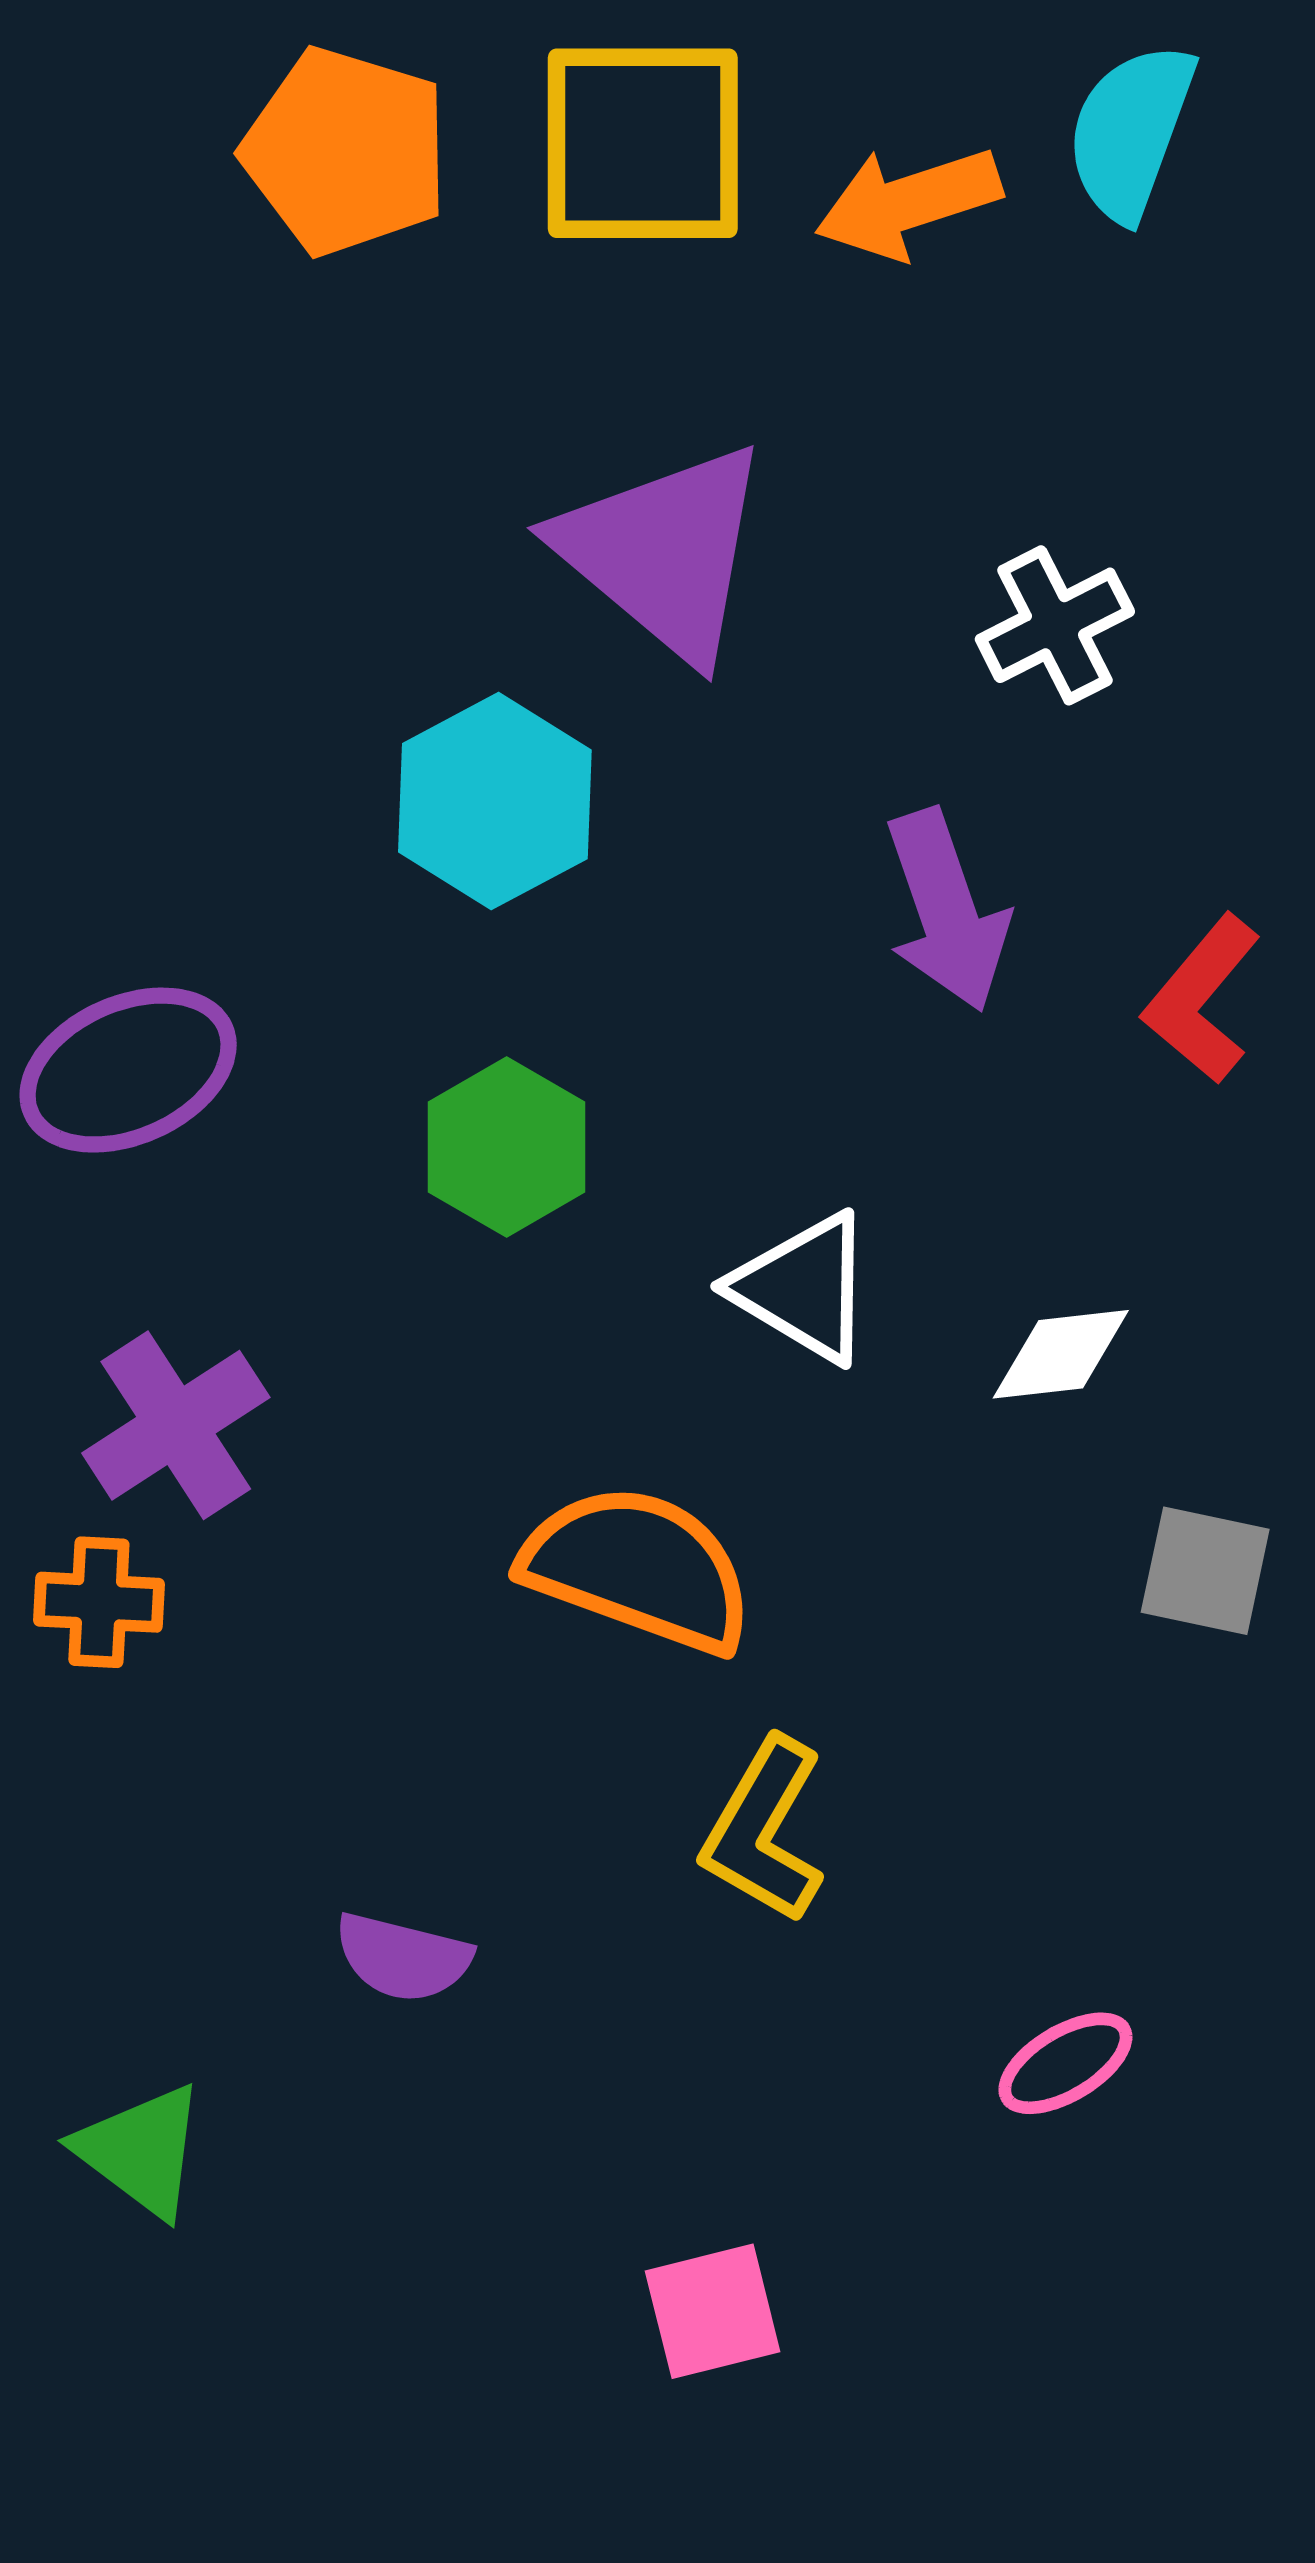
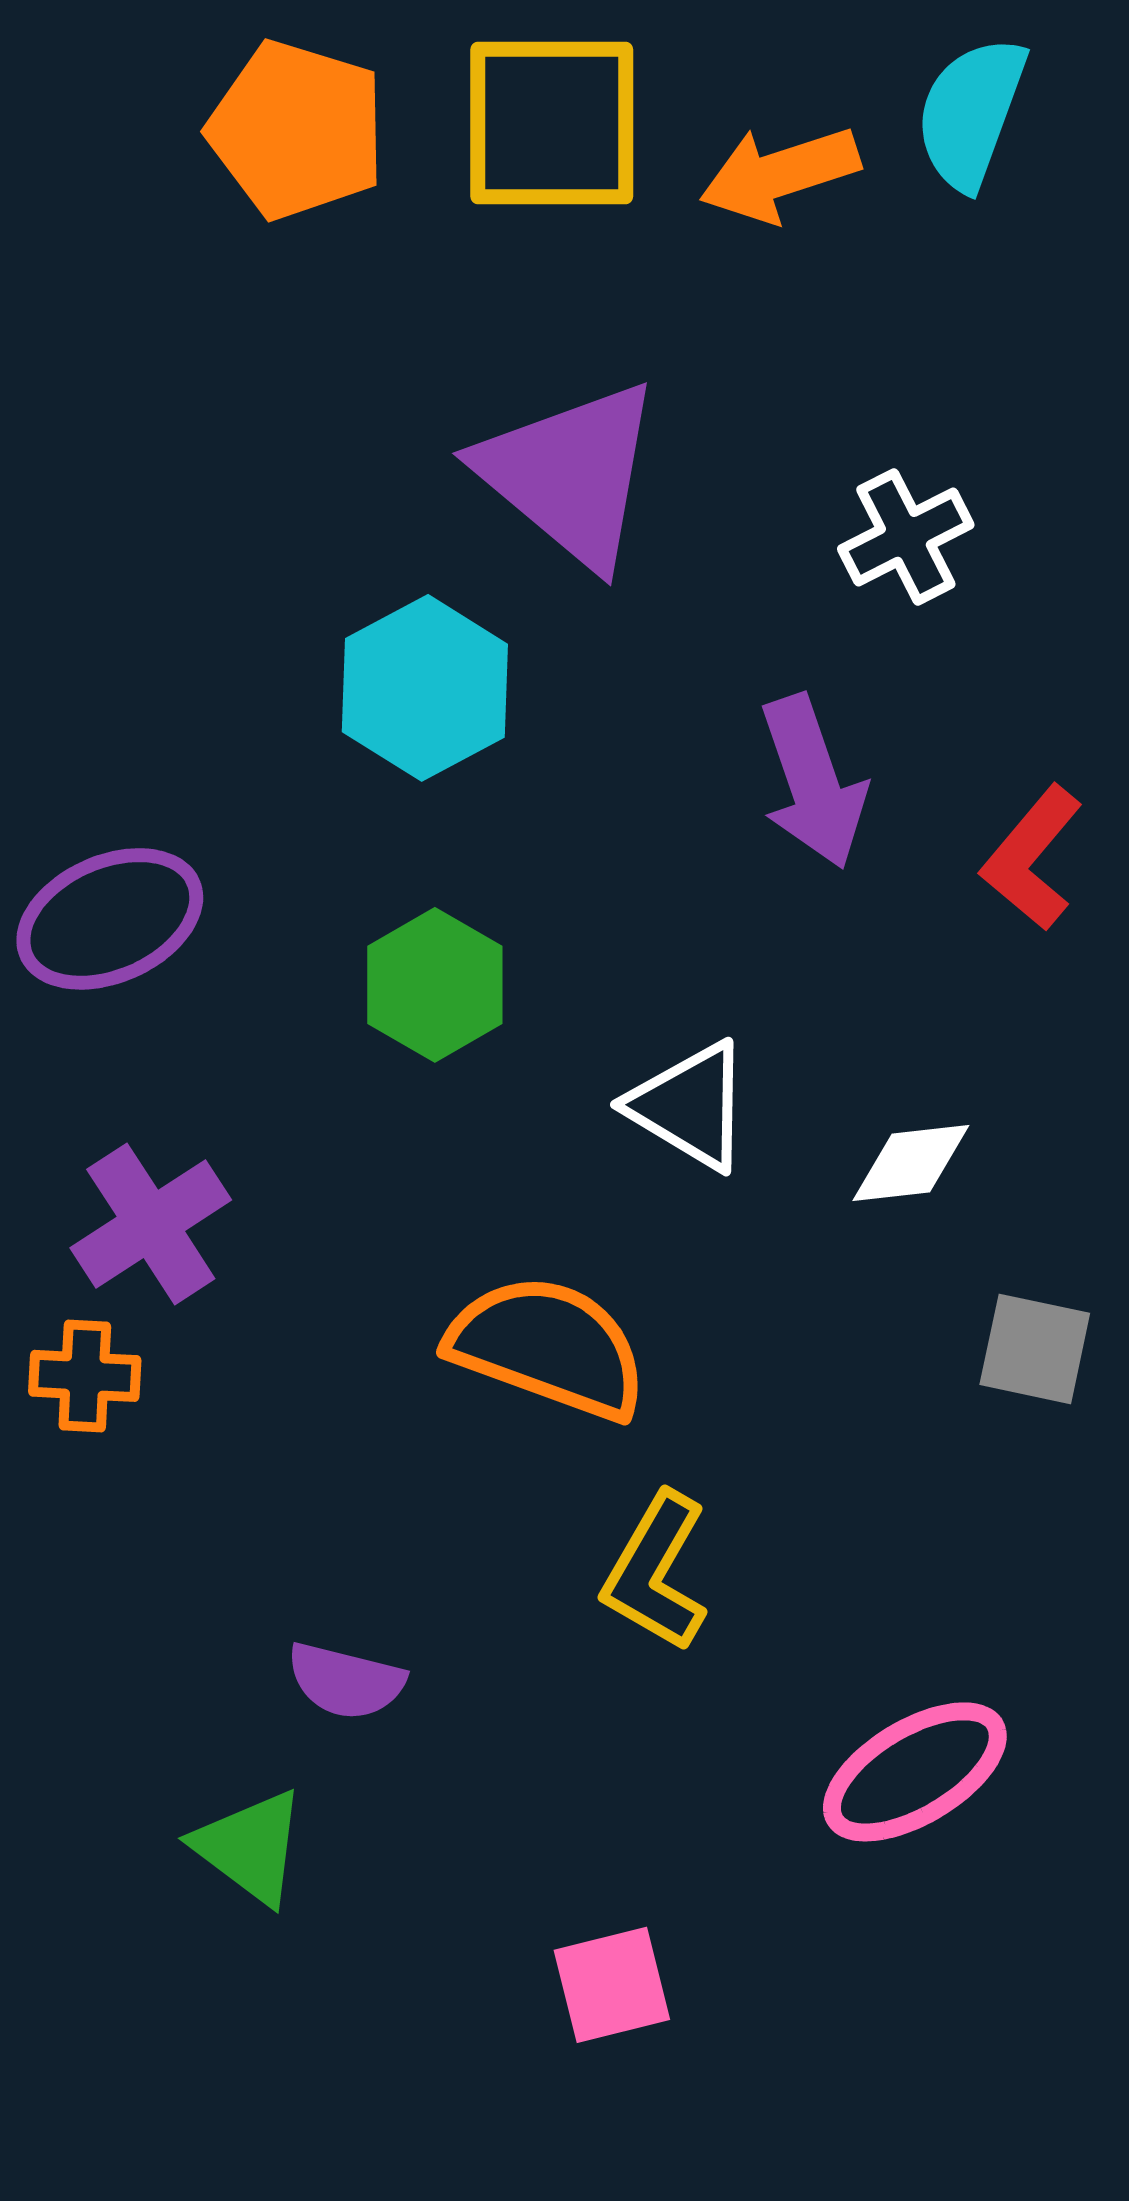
pink ellipse: (1065, 2063) -> (915, 1772), size x1.6
green triangle: (141, 2151) -> (250, 1847), moved

